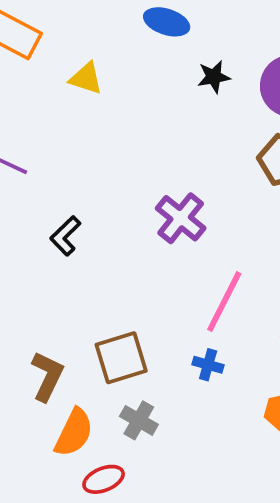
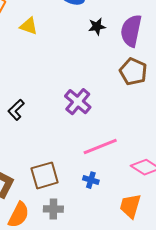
pink line: (224, 302) -> (100, 146), turned 40
gray cross: (139, 420) -> (53, 209), turned -30

